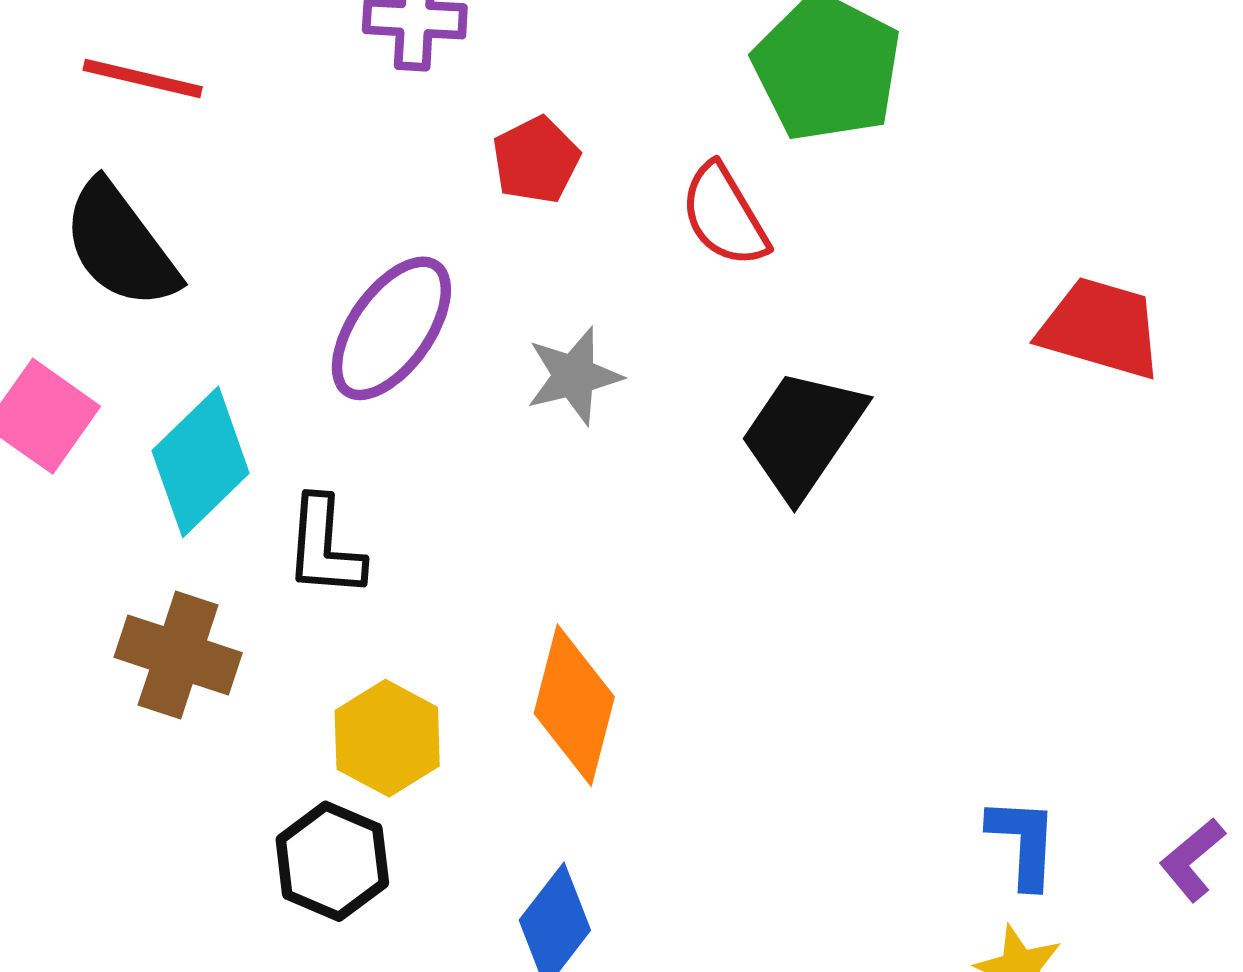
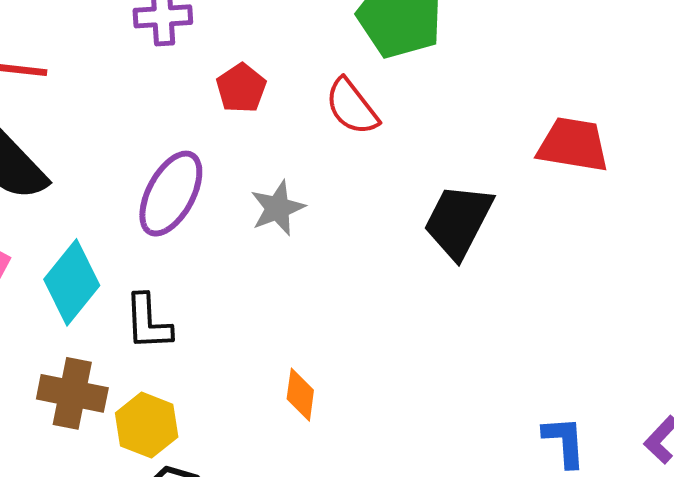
black trapezoid: (803, 434) -> (458, 221), moved
orange diamond: (574, 705) -> (300, 395), size x0.6
yellow hexagon: (387, 738) -> (147, 425), moved

